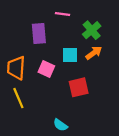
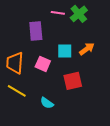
green cross: (92, 30) -> (79, 14), moved
yellow line: (18, 98) -> (17, 91), turned -36
cyan semicircle: (60, 125) -> (47, 103), moved

